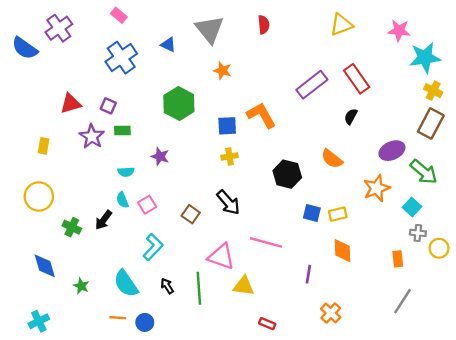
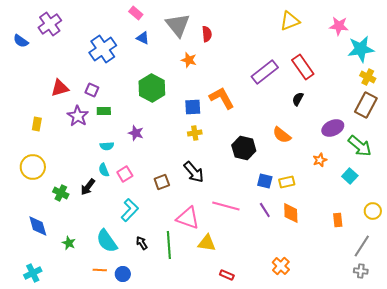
pink rectangle: (119, 15) -> (136, 13), moved
red semicircle: (264, 25) -> (207, 34), moved
blue semicircle: (25, 48) -> (21, 41), size x0.7
orange star: (377, 188) -> (320, 160), size x0.6
brown square: (191, 214) -> (162, 182), turned 35
gray cross: (418, 233) -> (361, 271), moved
purple line: (308, 274) -> (265, 210), moved, turned -42
gray line: (403, 301) -> (362, 246), moved

